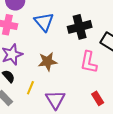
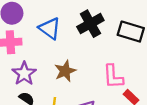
pink L-shape: (89, 62) -> (113, 77), moved

